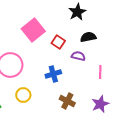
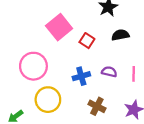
purple semicircle: (78, 56) -> (109, 72), moved
yellow circle: (23, 95) -> (48, 100), size x1.5

